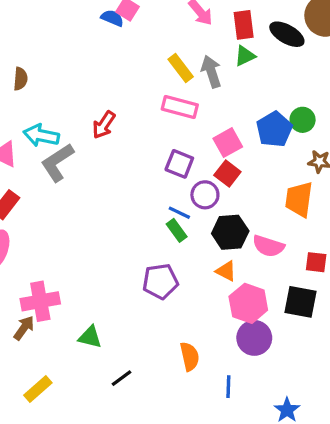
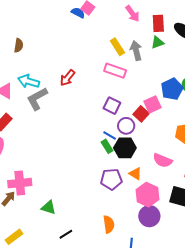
pink square: (228, 143) -> (153, 104), moved
black hexagon: (230, 232) -> (125, 148), moved
purple pentagon: (160, 281) -> (111, 179), moved

